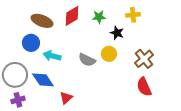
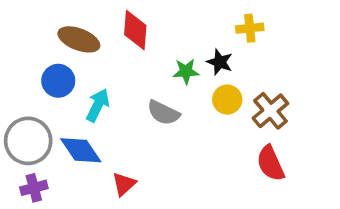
red diamond: (72, 16) -> (135, 30), turned -55
green star: (99, 17) -> (186, 71), moved
yellow circle: (109, 54) -> (227, 100), moved
cyan arrow: (52, 56) -> (98, 105), turned 102

